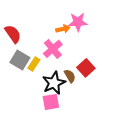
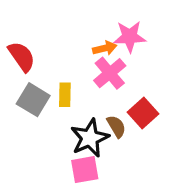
pink cross: (53, 49) -> (110, 73), moved
yellow rectangle: (34, 64) -> (65, 95), moved, turned -32

